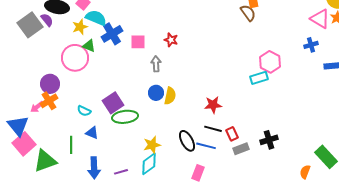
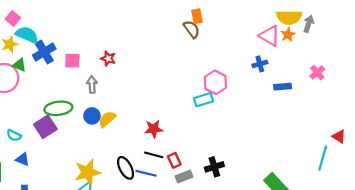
yellow semicircle: (170, 96) -> (107, 119), turned -144
green ellipse: (125, 117) -> (58, 108), moved
yellow star: (152, 145) -> (88, 172), size x1.4

